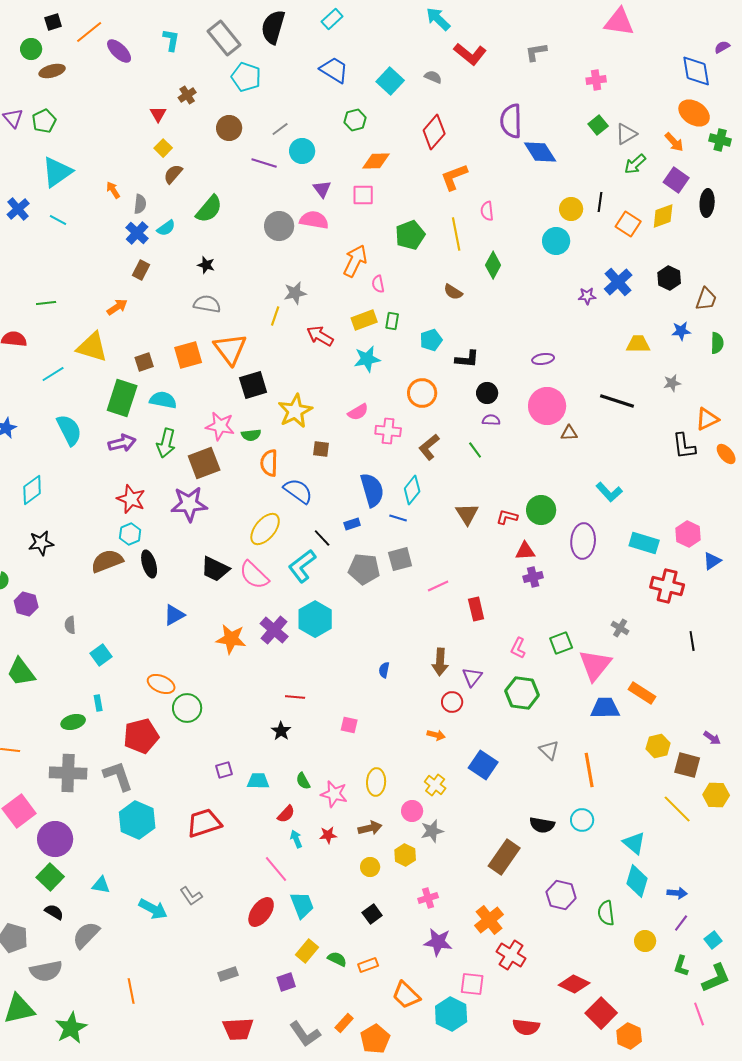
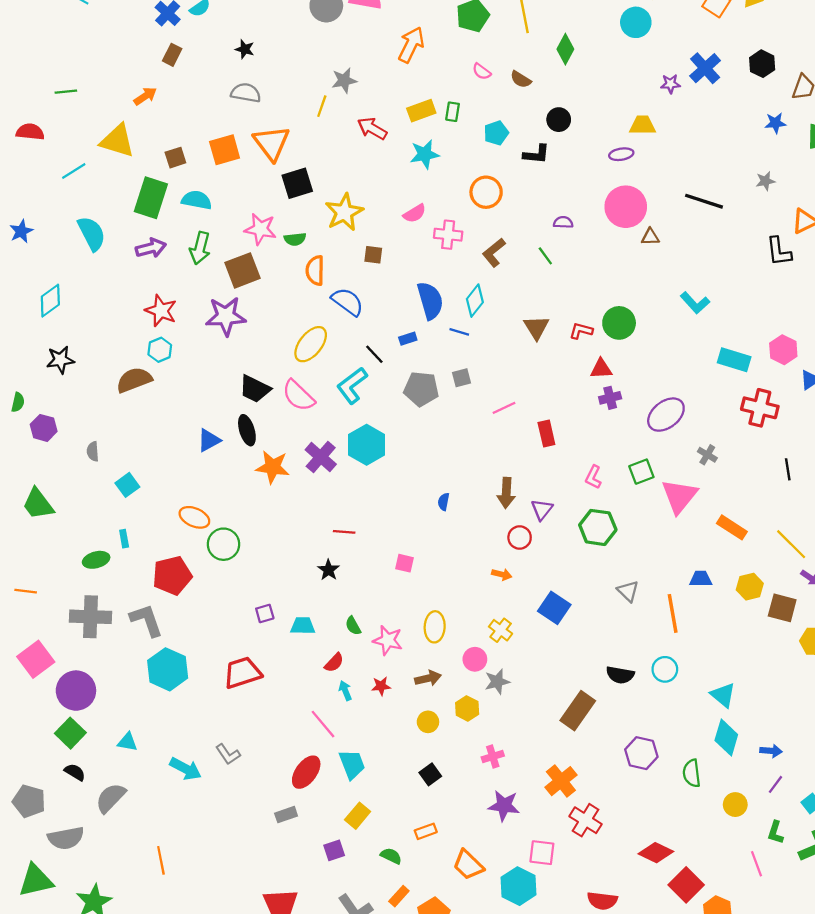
pink semicircle: (378, 284) -> (482, 72), moved, turned -42
yellow trapezoid: (638, 344) -> (643, 125), moved
black circle: (487, 393) -> (559, 120), moved
purple ellipse: (583, 541) -> (666, 415), moved, turned 48
gray square: (400, 559) -> (461, 378), size x0.7
black ellipse: (149, 564) -> (247, 430), moved
blue trapezoid: (605, 708) -> (701, 579), moved, size x0.7
yellow line: (677, 809) -> (791, 544), moved
green semicircle: (337, 959) -> (391, 856), moved
gray rectangle: (228, 974) -> (286, 815), moved
pink line: (699, 1014) -> (756, 864), moved

